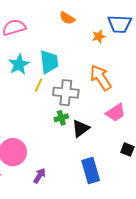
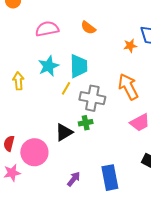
orange semicircle: (67, 18) -> (88, 28), moved
black triangle: (81, 128) -> (64, 132), moved
purple arrow: (40, 176) -> (74, 179), moved

